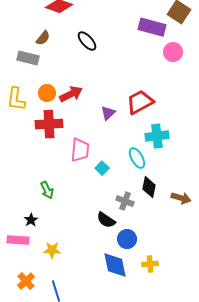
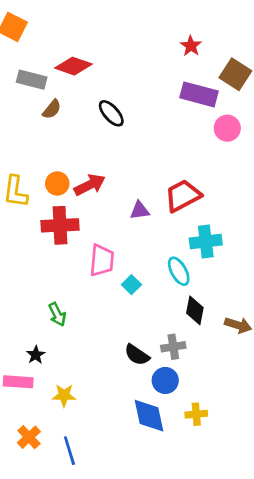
gray rectangle: (28, 58) -> (32, 80), moved
purple triangle: (108, 113) -> (140, 210), turned 35
gray cross: (125, 201) -> (173, 347), moved, turned -30

